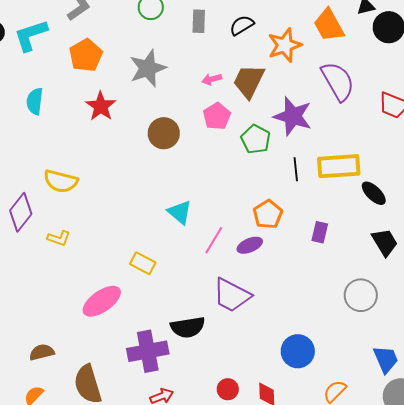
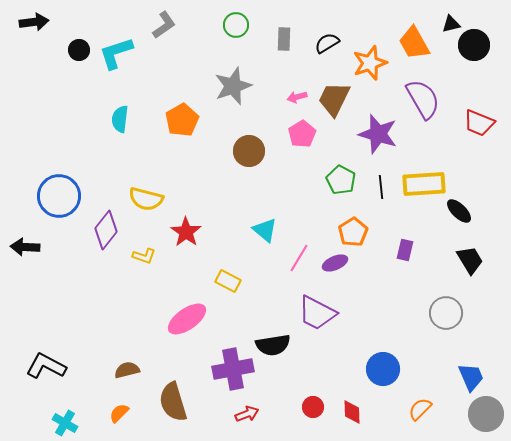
orange pentagon: (86, 55) -> (182, 120), moved
red star: (101, 106) -> (186, 232), moved
green pentagon: (256, 139) -> (341, 180), moved

